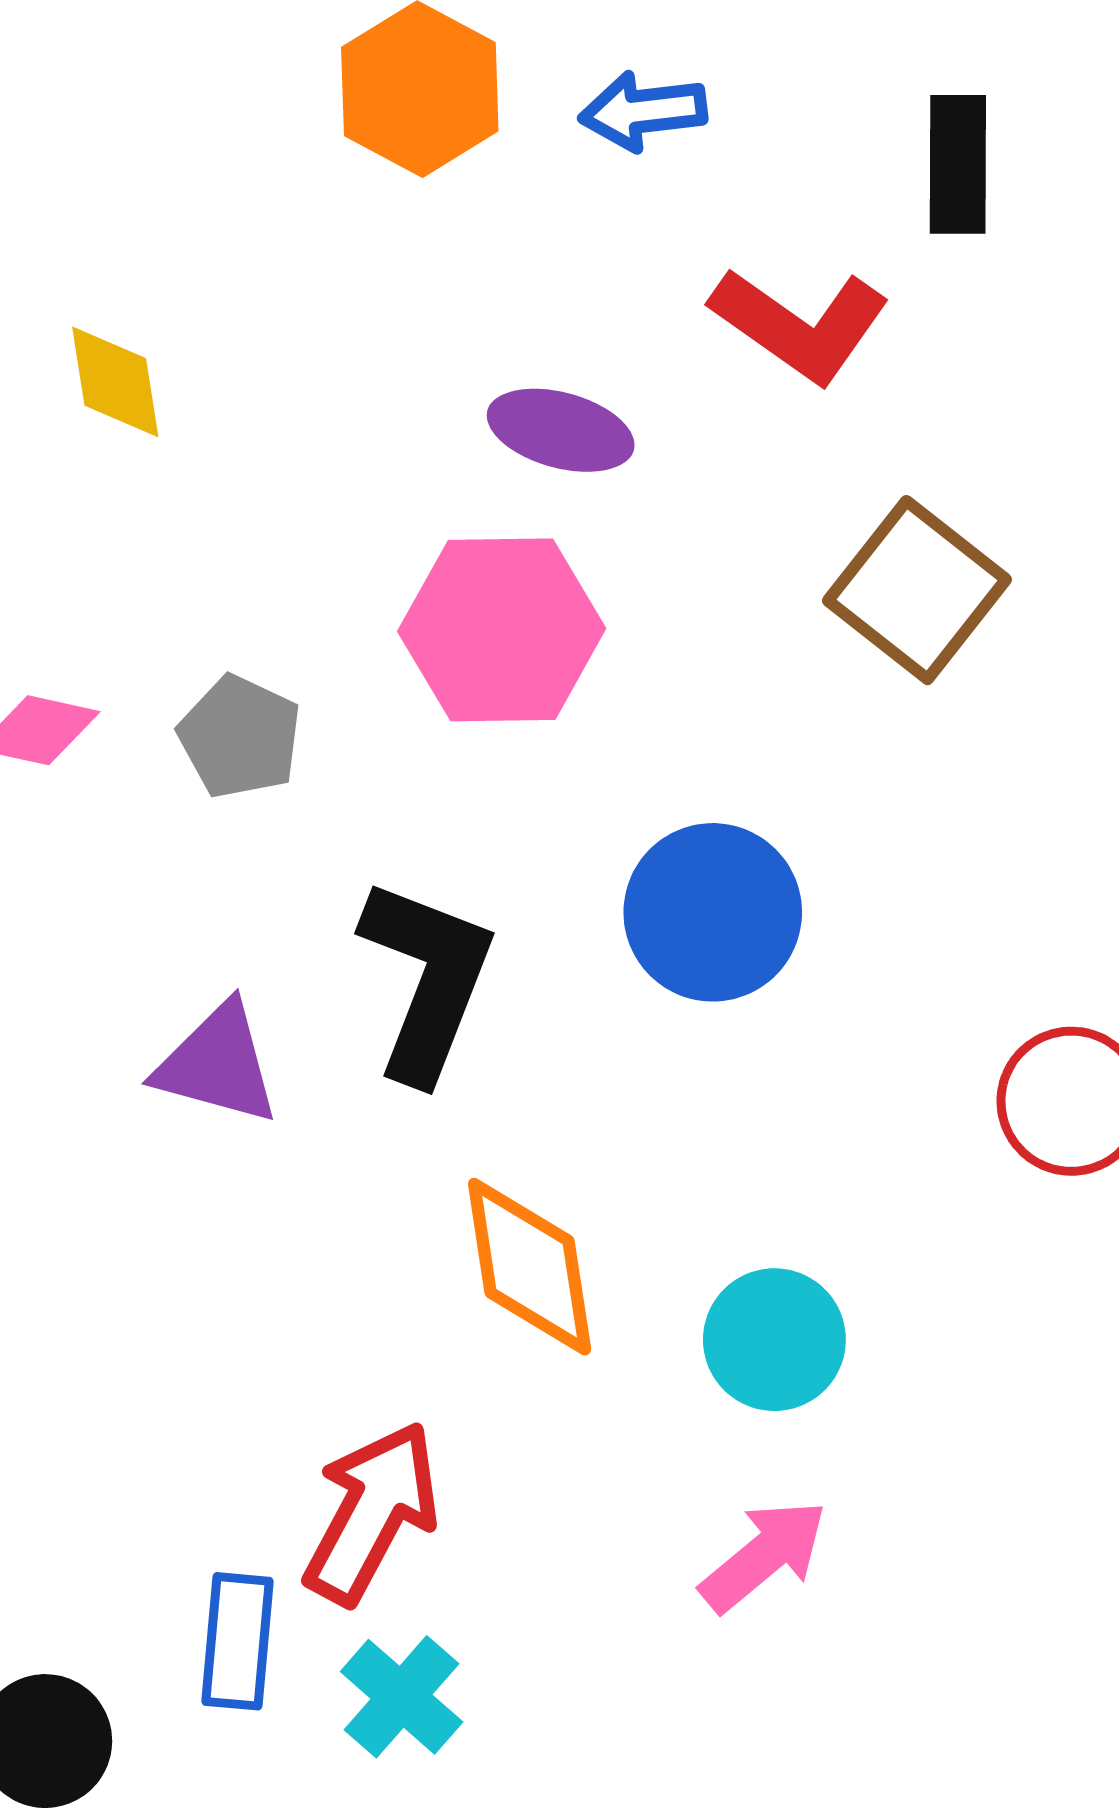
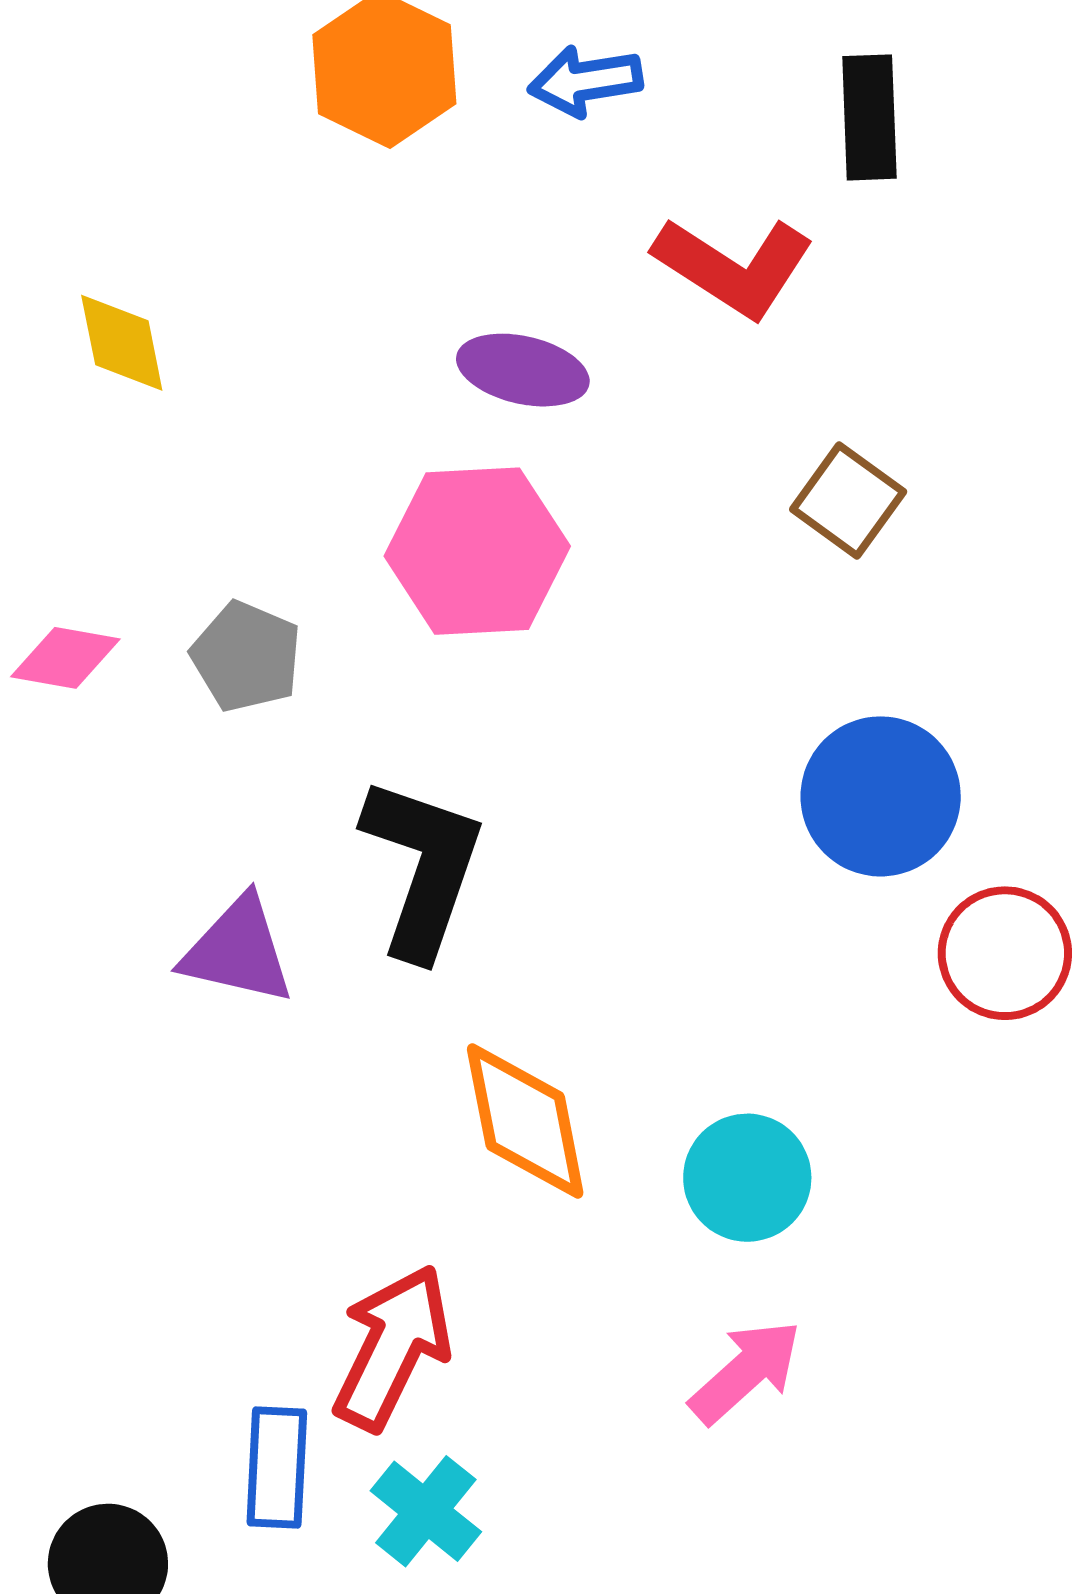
brown square: (917, 590) -> (848, 500), size x0.7
blue circle: (713, 912) -> (881, 796), moved

